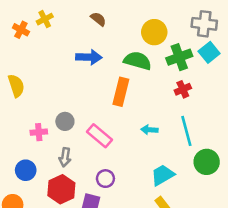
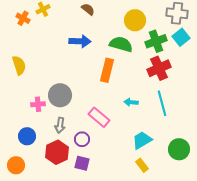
red cross: (183, 89) -> (159, 68), size x1.6
gray circle: (65, 121) -> (60, 95), size x1.5
pink rectangle: (99, 136) -> (99, 117), moved
green circle: (207, 162) -> (179, 149), moved
purple circle: (105, 179) -> (82, 139), moved

